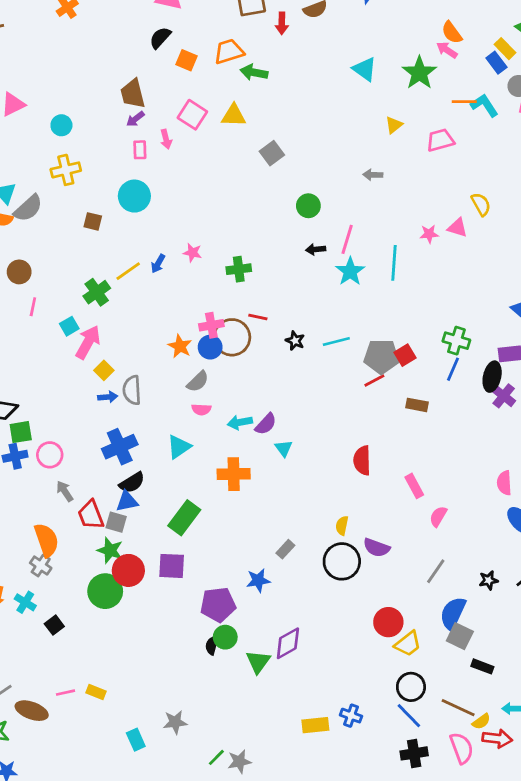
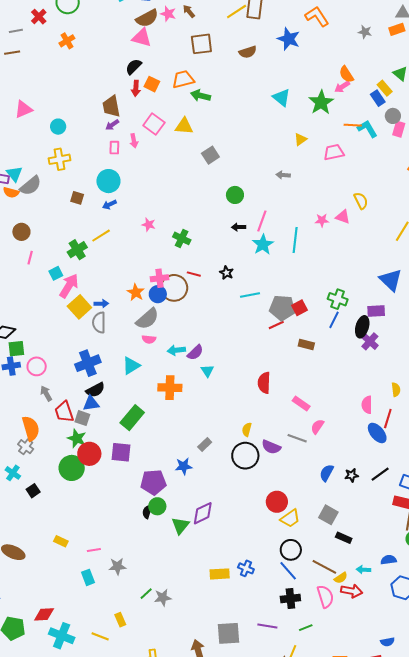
red arrow: (282, 23) -> (136, 88), moved
pink arrow: (447, 50) -> (342, 87), turned -70
blue arrow: (158, 264) -> (109, 205), moved, turned 32
green cross: (239, 269) -> (182, 238), turned 30
black star: (295, 341) -> (226, 273), moved
yellow square: (104, 370) -> (79, 307), size x1.6
gray semicircle: (198, 382) -> (147, 319), size x1.4
blue arrow: (108, 397) -> (101, 304), moved
pink rectangle: (414, 486) -> (301, 403), turned -30
gray line: (436, 571) -> (297, 438), moved, turned 72
blue semicircle: (453, 613) -> (327, 473), moved, size x0.7
pink line: (66, 693) -> (94, 550), moved

